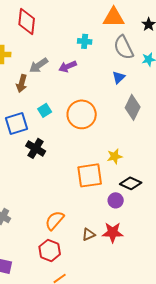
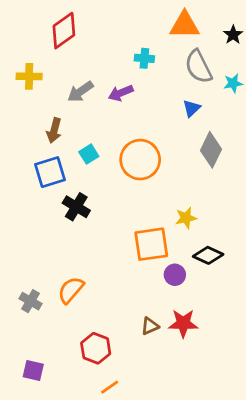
red diamond: (27, 21) -> (64, 31), turned 48
brown arrow: (22, 83) -> (54, 130), moved
purple circle: (116, 200) -> (175, 275), moved
orange semicircle: (55, 220) -> (71, 290), moved

